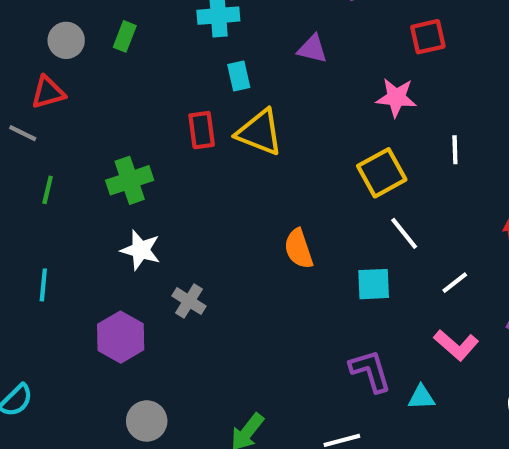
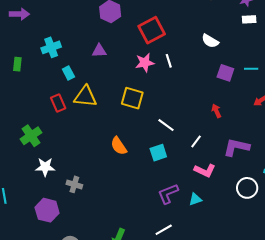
green rectangle: (125, 36) -> (17, 64), moved
red square: (428, 37) -> (152, 30), size x1.5
white line: (455, 150) -> (169, 61), moved
yellow square: (382, 173) -> (132, 98), moved, turned -30
purple L-shape: (370, 371) -> (168, 194), turned -80

